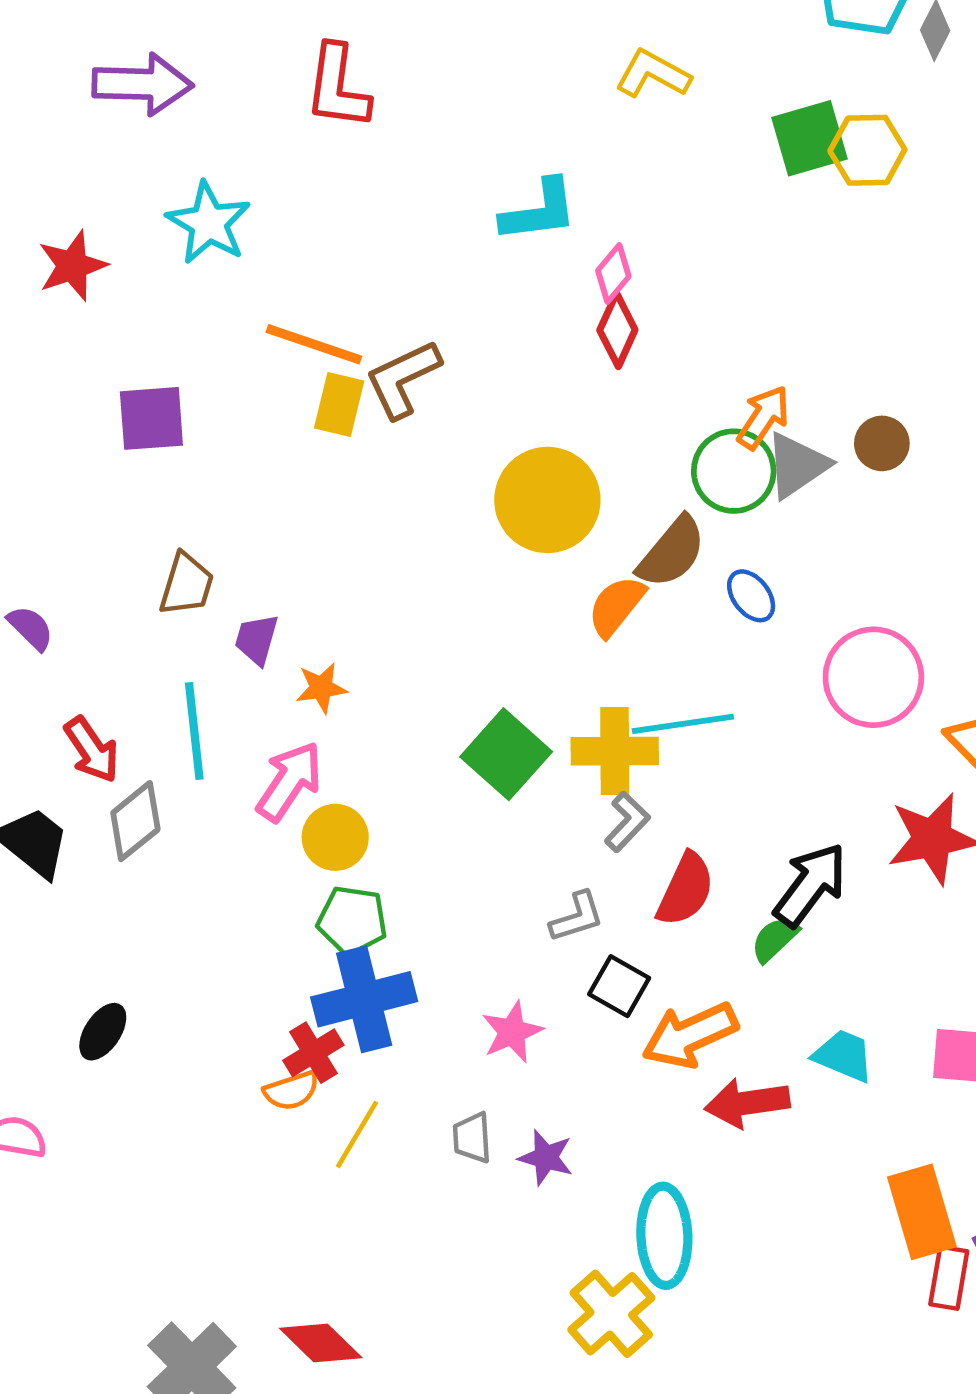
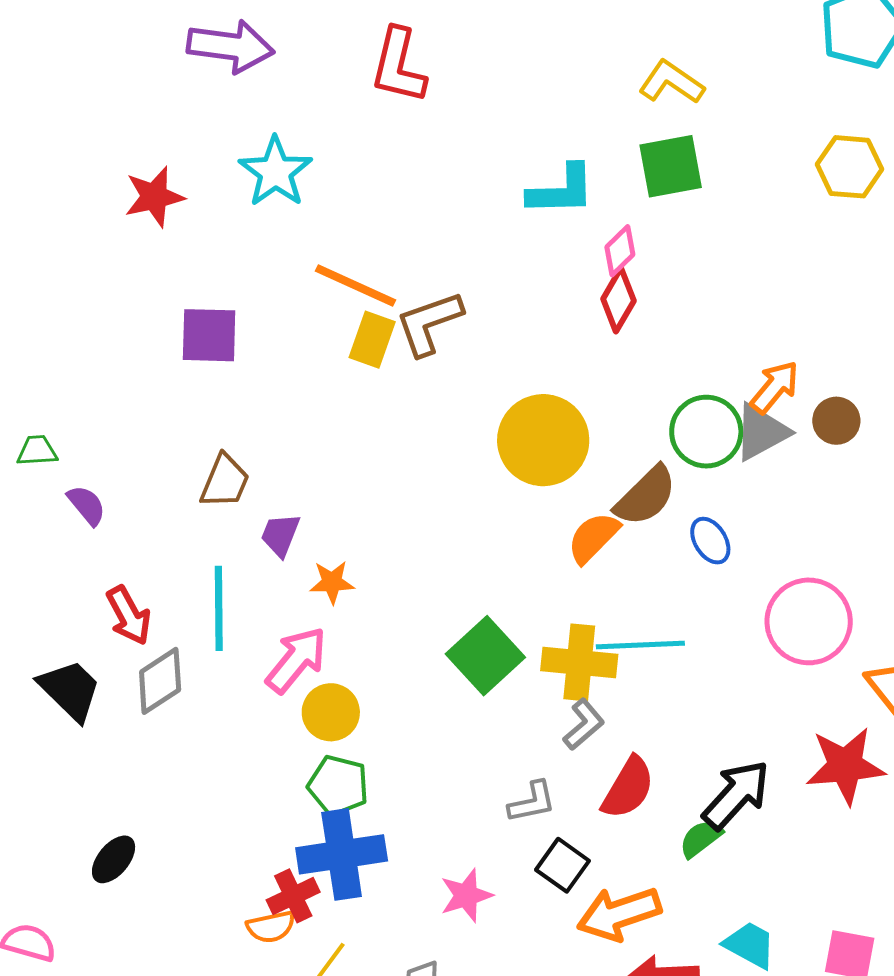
green square: (809, 138) -> (671, 166), moved
orange arrow: (764, 417) -> (775, 387), moved

